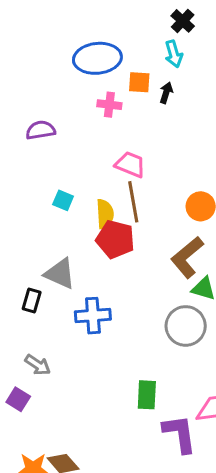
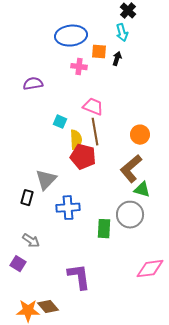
cyan square: (63, 200) -> (60, 122), moved
gray triangle: (60, 274) -> (46, 180), turned 50
green rectangle: (147, 395) -> (104, 229), moved
purple L-shape: (180, 434) -> (79, 277), moved

